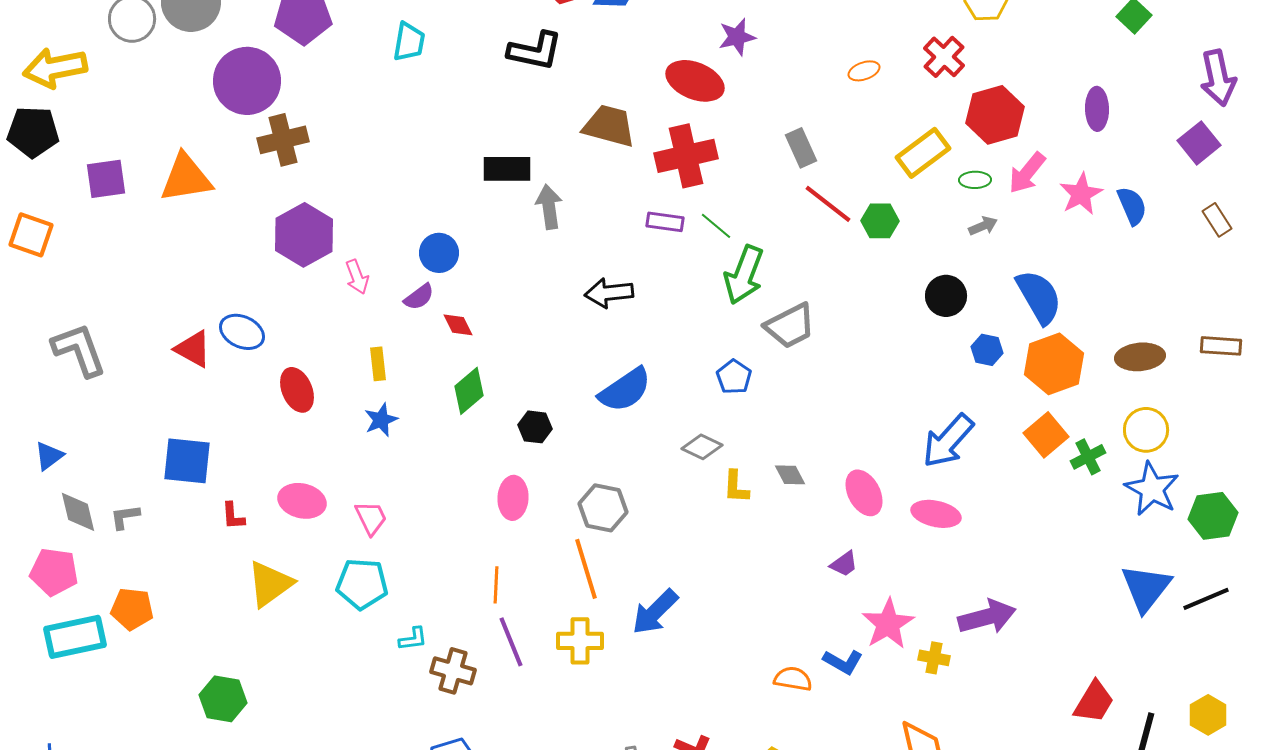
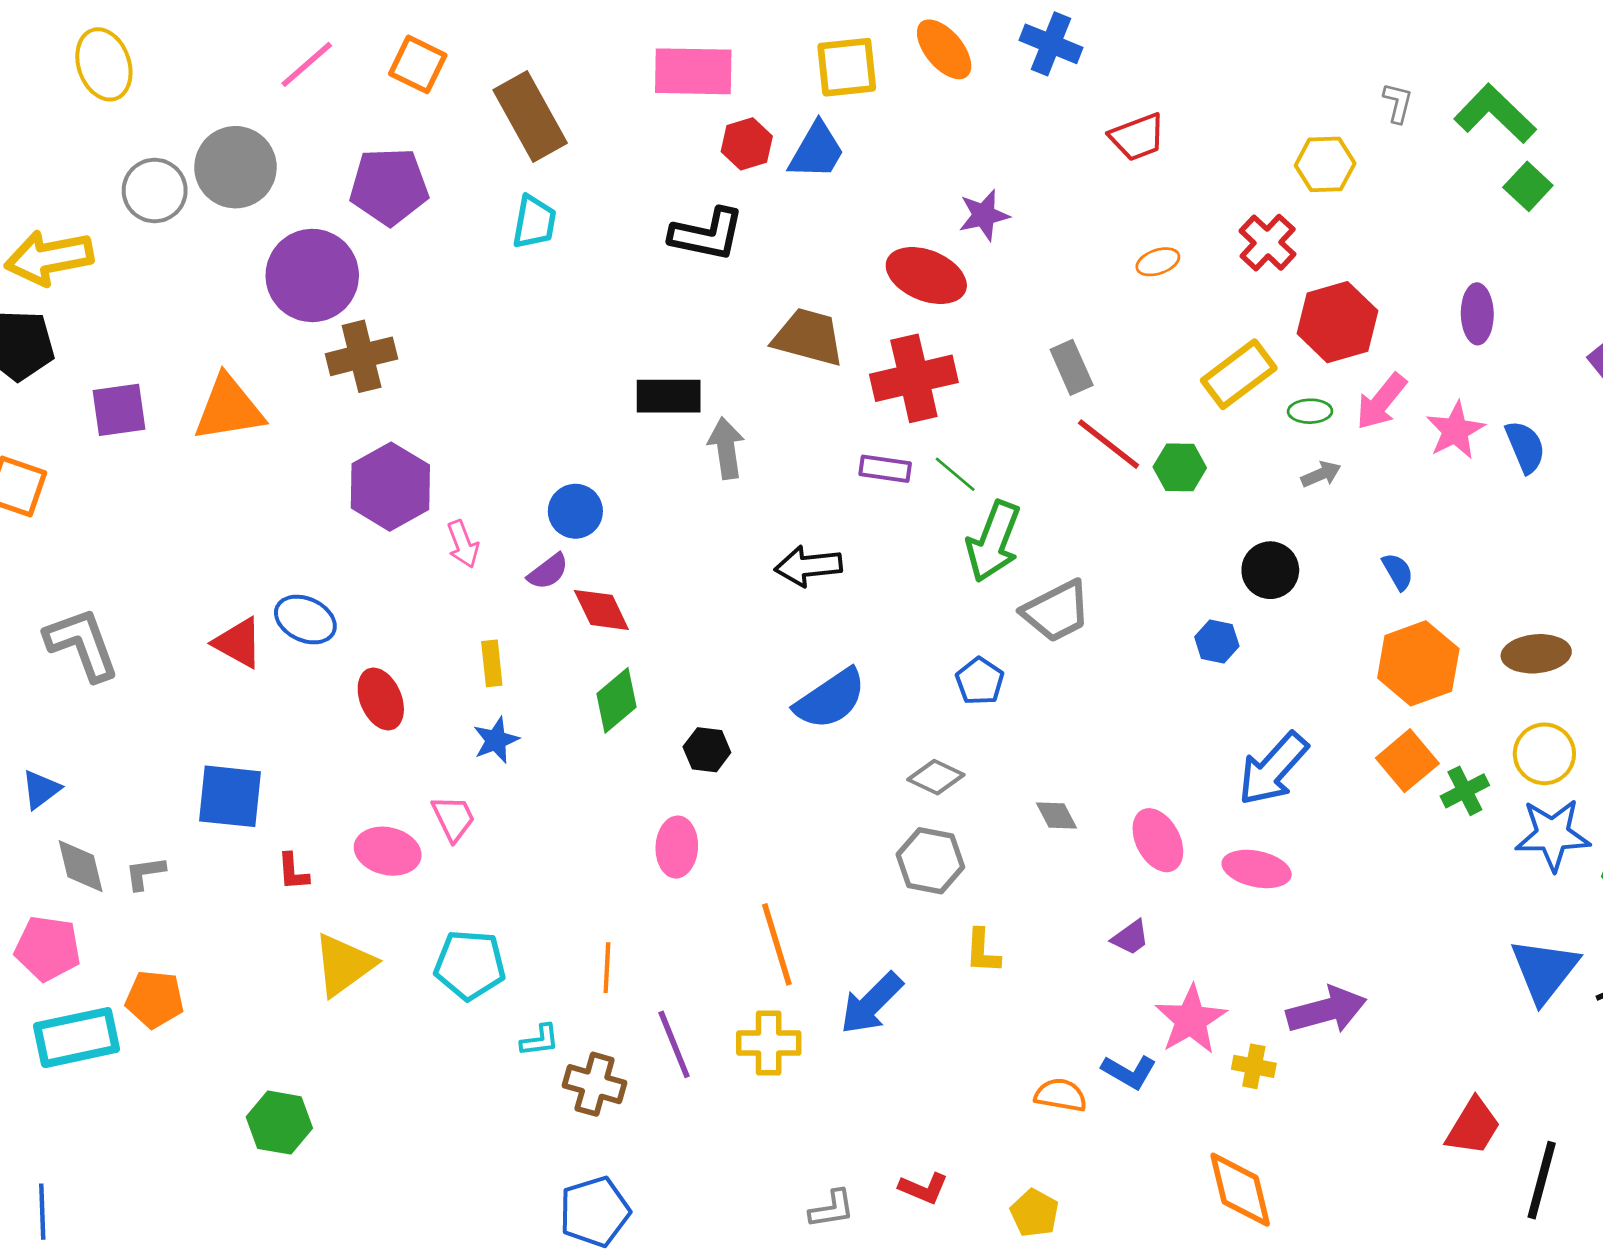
blue semicircle: (1039, 297) -> (1398, 572), size x0.5
red diamond: (458, 325) -> (601, 610), size x1.4
blue hexagon: (987, 350) -> (1217, 641), moved
yellow L-shape: (736, 487) -> (982, 951), moved
blue star: (1152, 489) -> (1553, 835), turned -30
gray hexagon: (603, 508) -> (930, 861), moved
pink trapezoid: (371, 518) -> (453, 818), moved
orange line: (496, 585) -> (607, 968), moved

